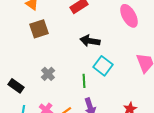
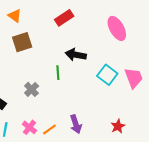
cyan square: (103, 66) -> (107, 75), moved
green line: (84, 81) -> (58, 73), moved

